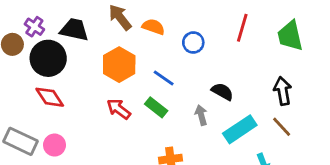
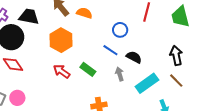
blue circle: (193, 43) -> (120, 30), moved
blue line: (164, 78) -> (110, 50), moved

